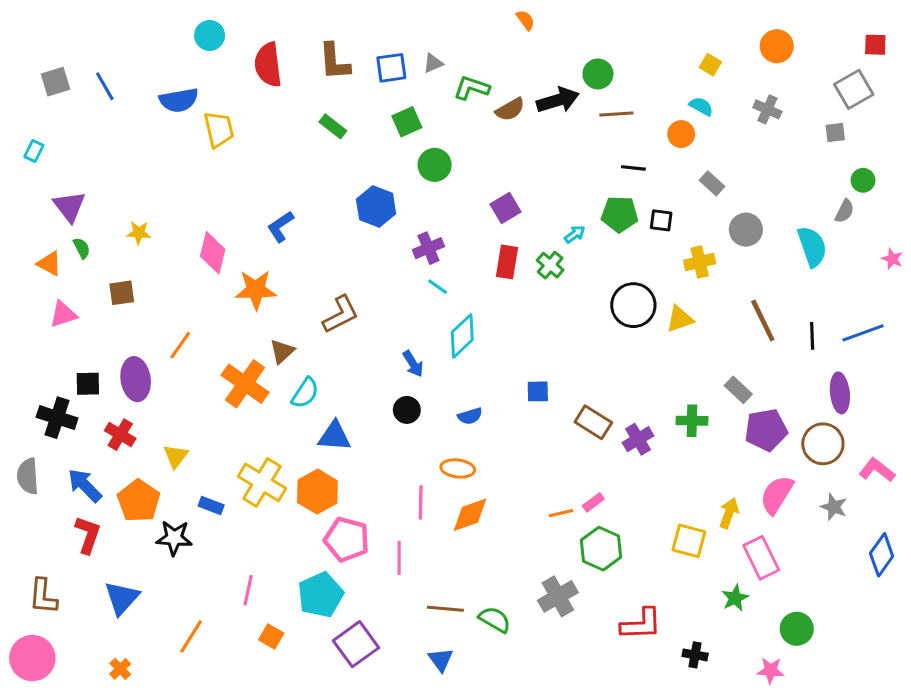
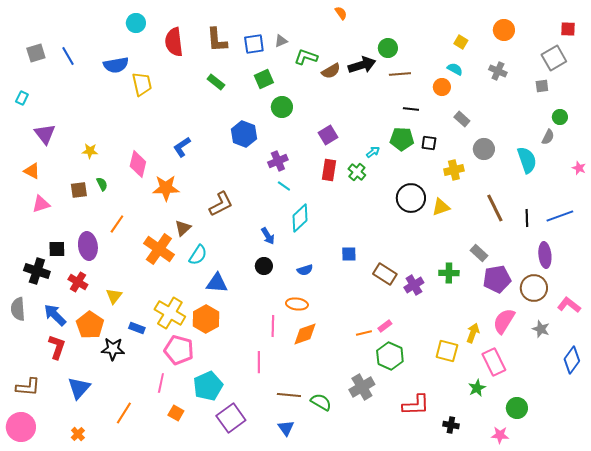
green semicircle: (82, 248) -> (102, 184), moved
pink pentagon: (347, 539) -> (179, 350), moved
brown L-shape: (43, 596) -> (28, 387), turned -90

